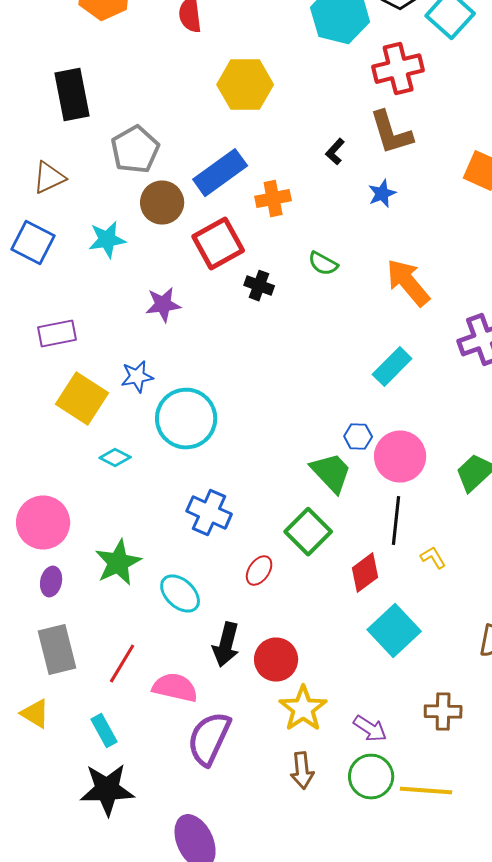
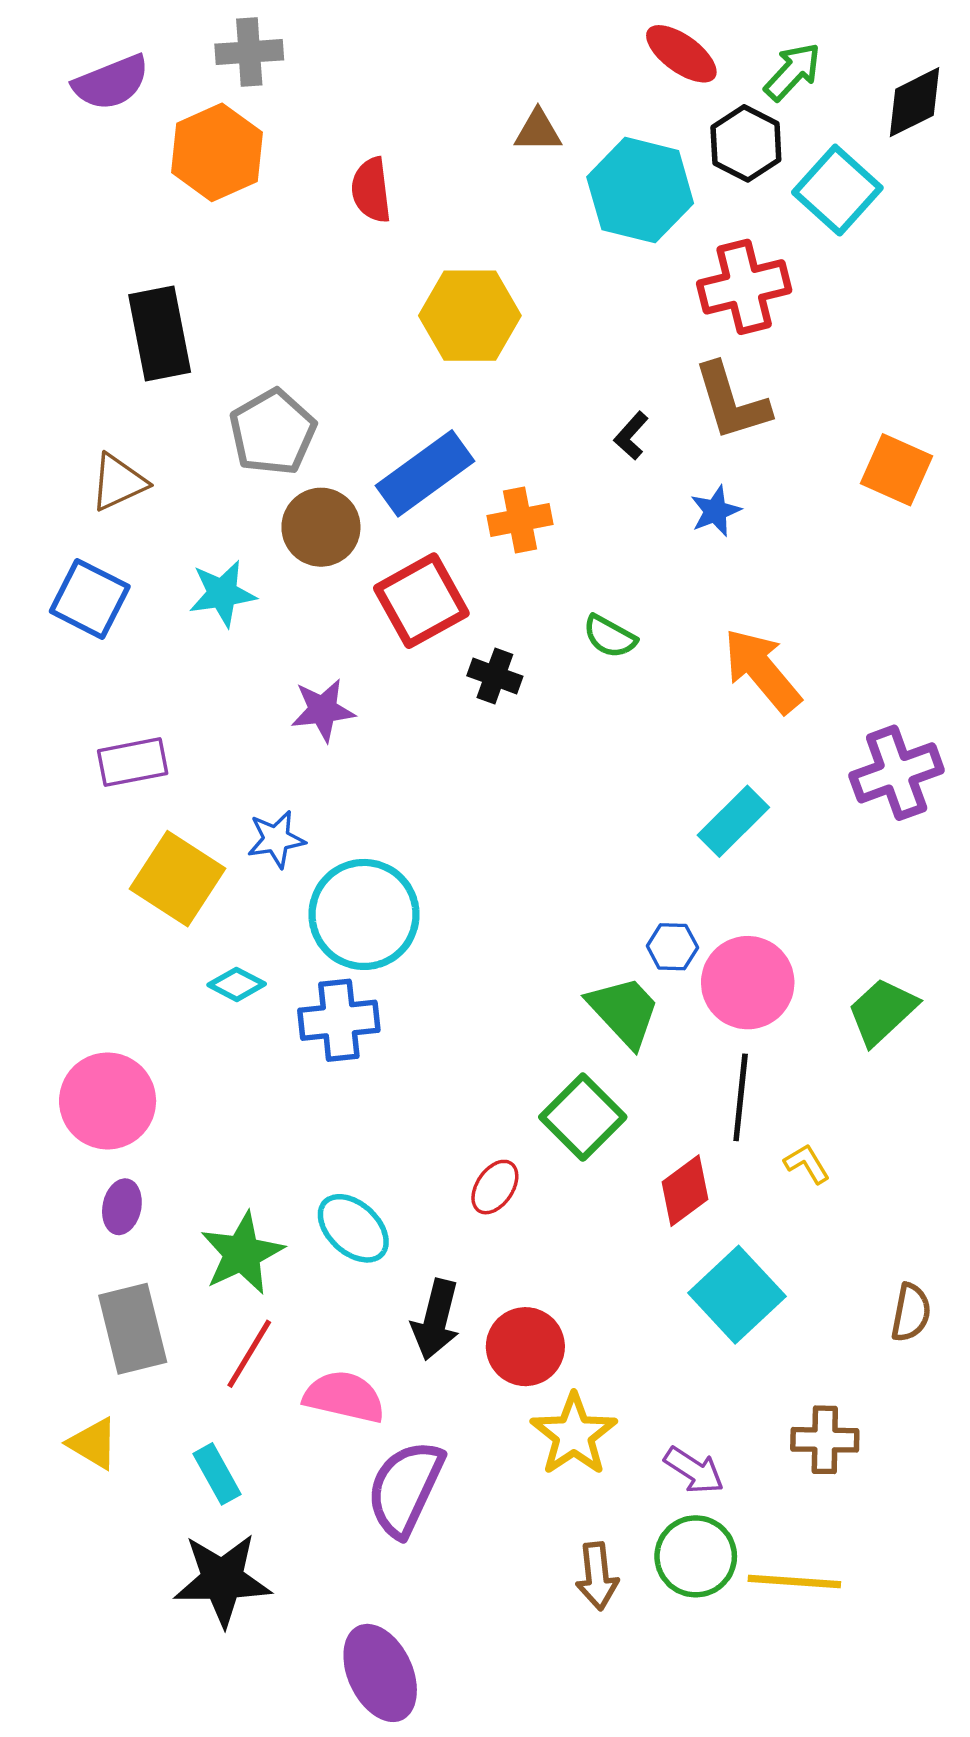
blue cross: (209, 513) -> (339, 1020), moved, turned -30
green star: (118, 563) -> (242, 1253), moved
brown arrow: (302, 771) -> (597, 1576), moved

